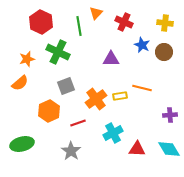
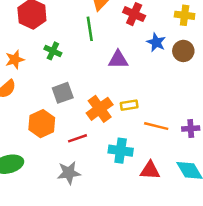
green line: (79, 26) -> (90, 29), moved
green cross: (58, 52) -> (53, 51), size x0.6
orange line: (142, 88) -> (156, 126), moved
cyan cross: (113, 133) -> (121, 151), turned 36
gray star: (71, 151) -> (69, 173), turned 30

